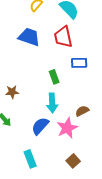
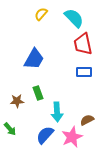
blue trapezoid: (29, 37) -> (34, 59), moved, turned 100
red trapezoid: (63, 37) -> (83, 44), moved
green rectangle: (54, 77) -> (38, 93), moved

